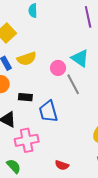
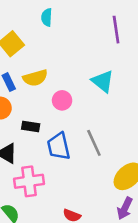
pink circle: (58, 68) -> (62, 100), moved
gray line: (73, 84) -> (94, 143), moved

